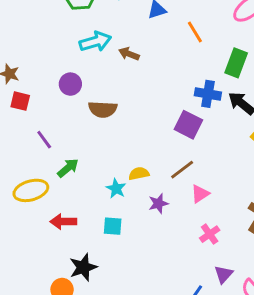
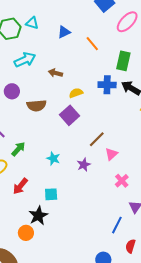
brown arrow: (129, 54) -> (55, 73), moved
purple square: (188, 125) -> (70, 115), moved, turned 30
yellow semicircle: (139, 174) -> (76, 93), moved
red arrow: (63, 222) -> (20, 186), turned -42
cyan square: (113, 226) -> (51, 194), moved

